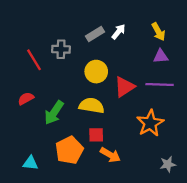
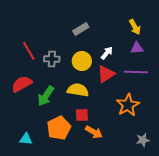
white arrow: (119, 32) -> (107, 53), moved
gray cross: (61, 49) -> (52, 59), moved
red semicircle: (26, 99) -> (22, 84), size x1.5

